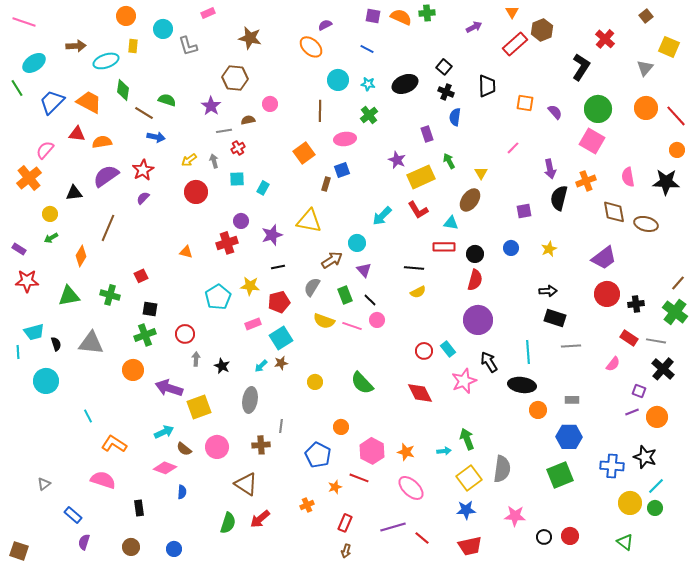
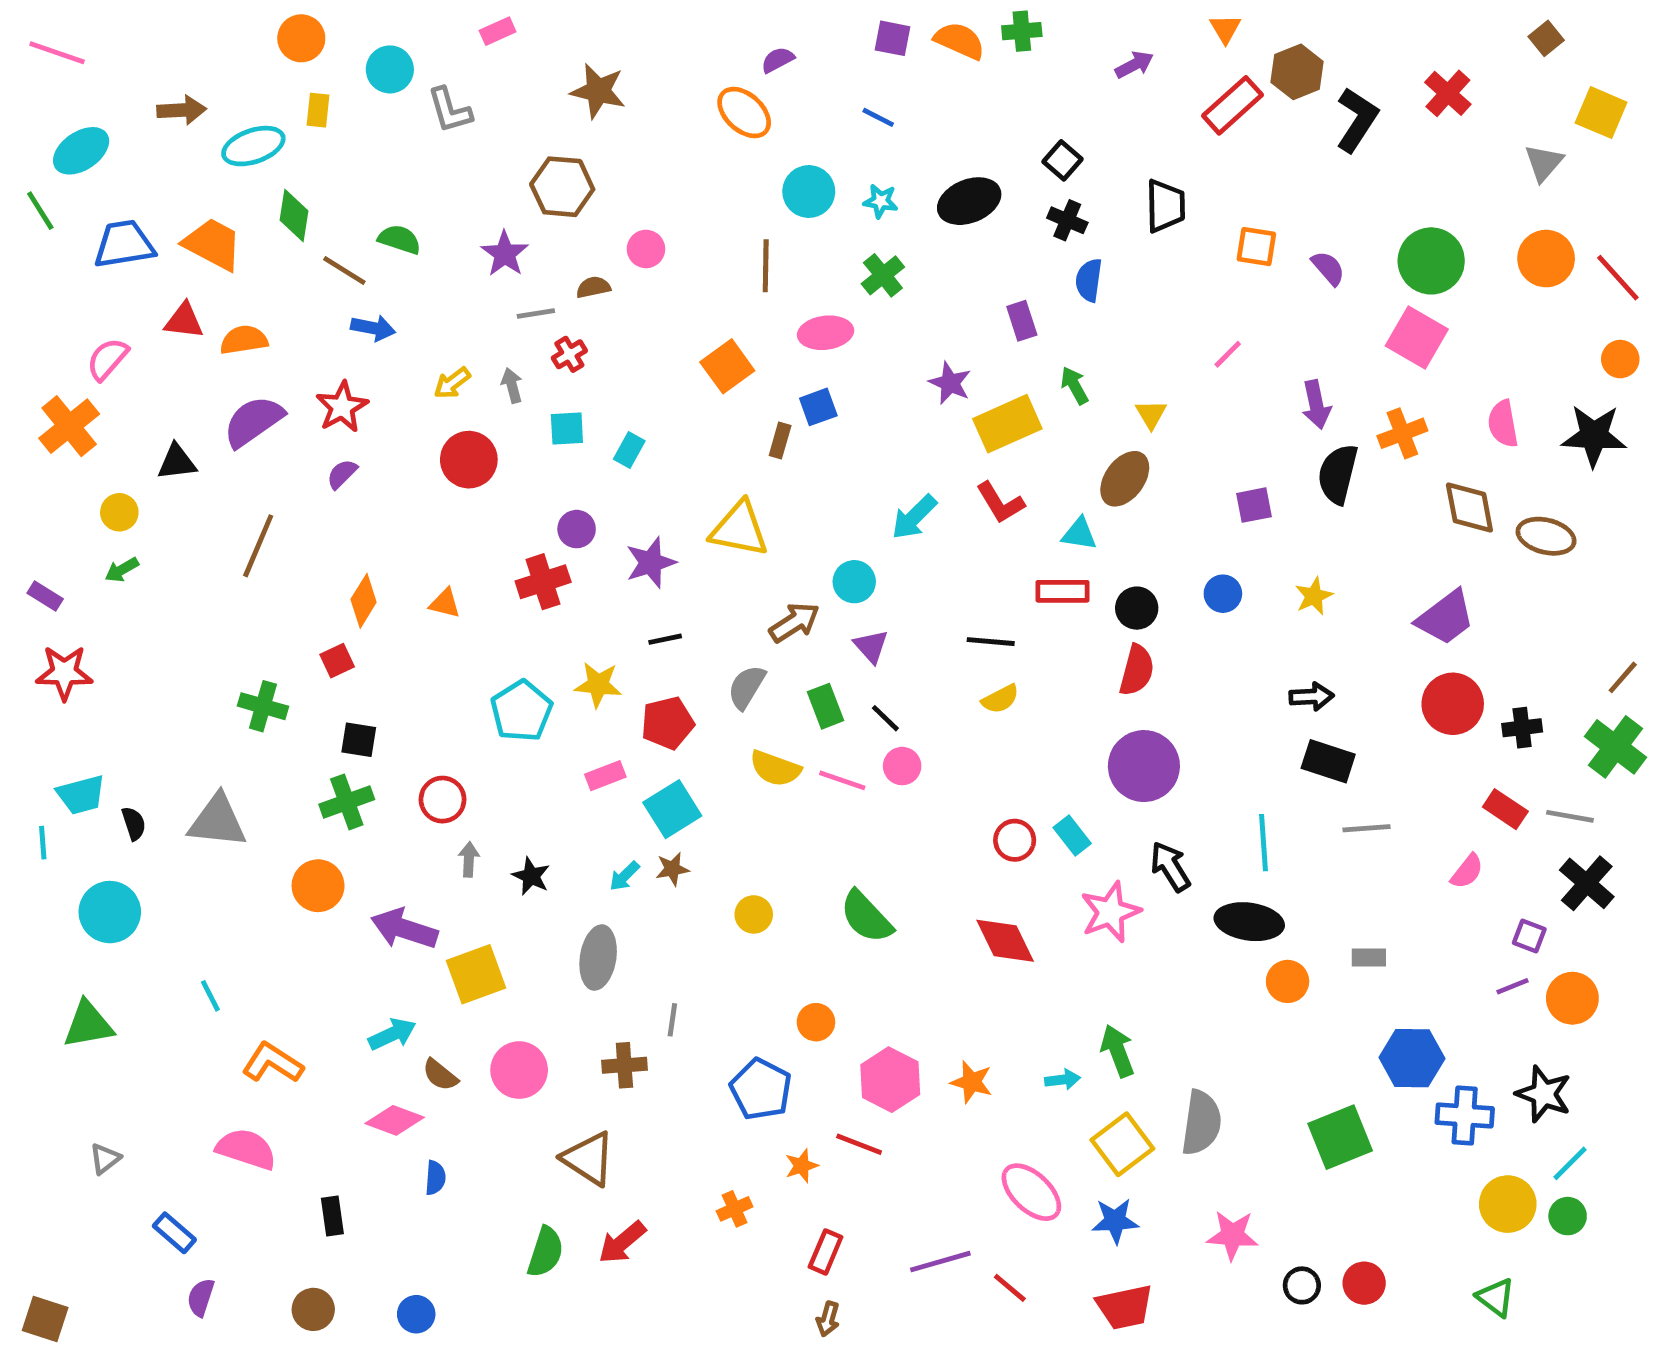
black L-shape: (581, 67) -> (1357, 120), moved
blue trapezoid: (52, 102) -> (124, 244), turned 36
orange diamond: (81, 256) -> (364, 601), moved
green triangle: (69, 296) -> (88, 1025), moved
blue hexagon: (569, 437) -> (1412, 1058), moved
pink ellipse: (411, 488) -> (1031, 1192), moved

